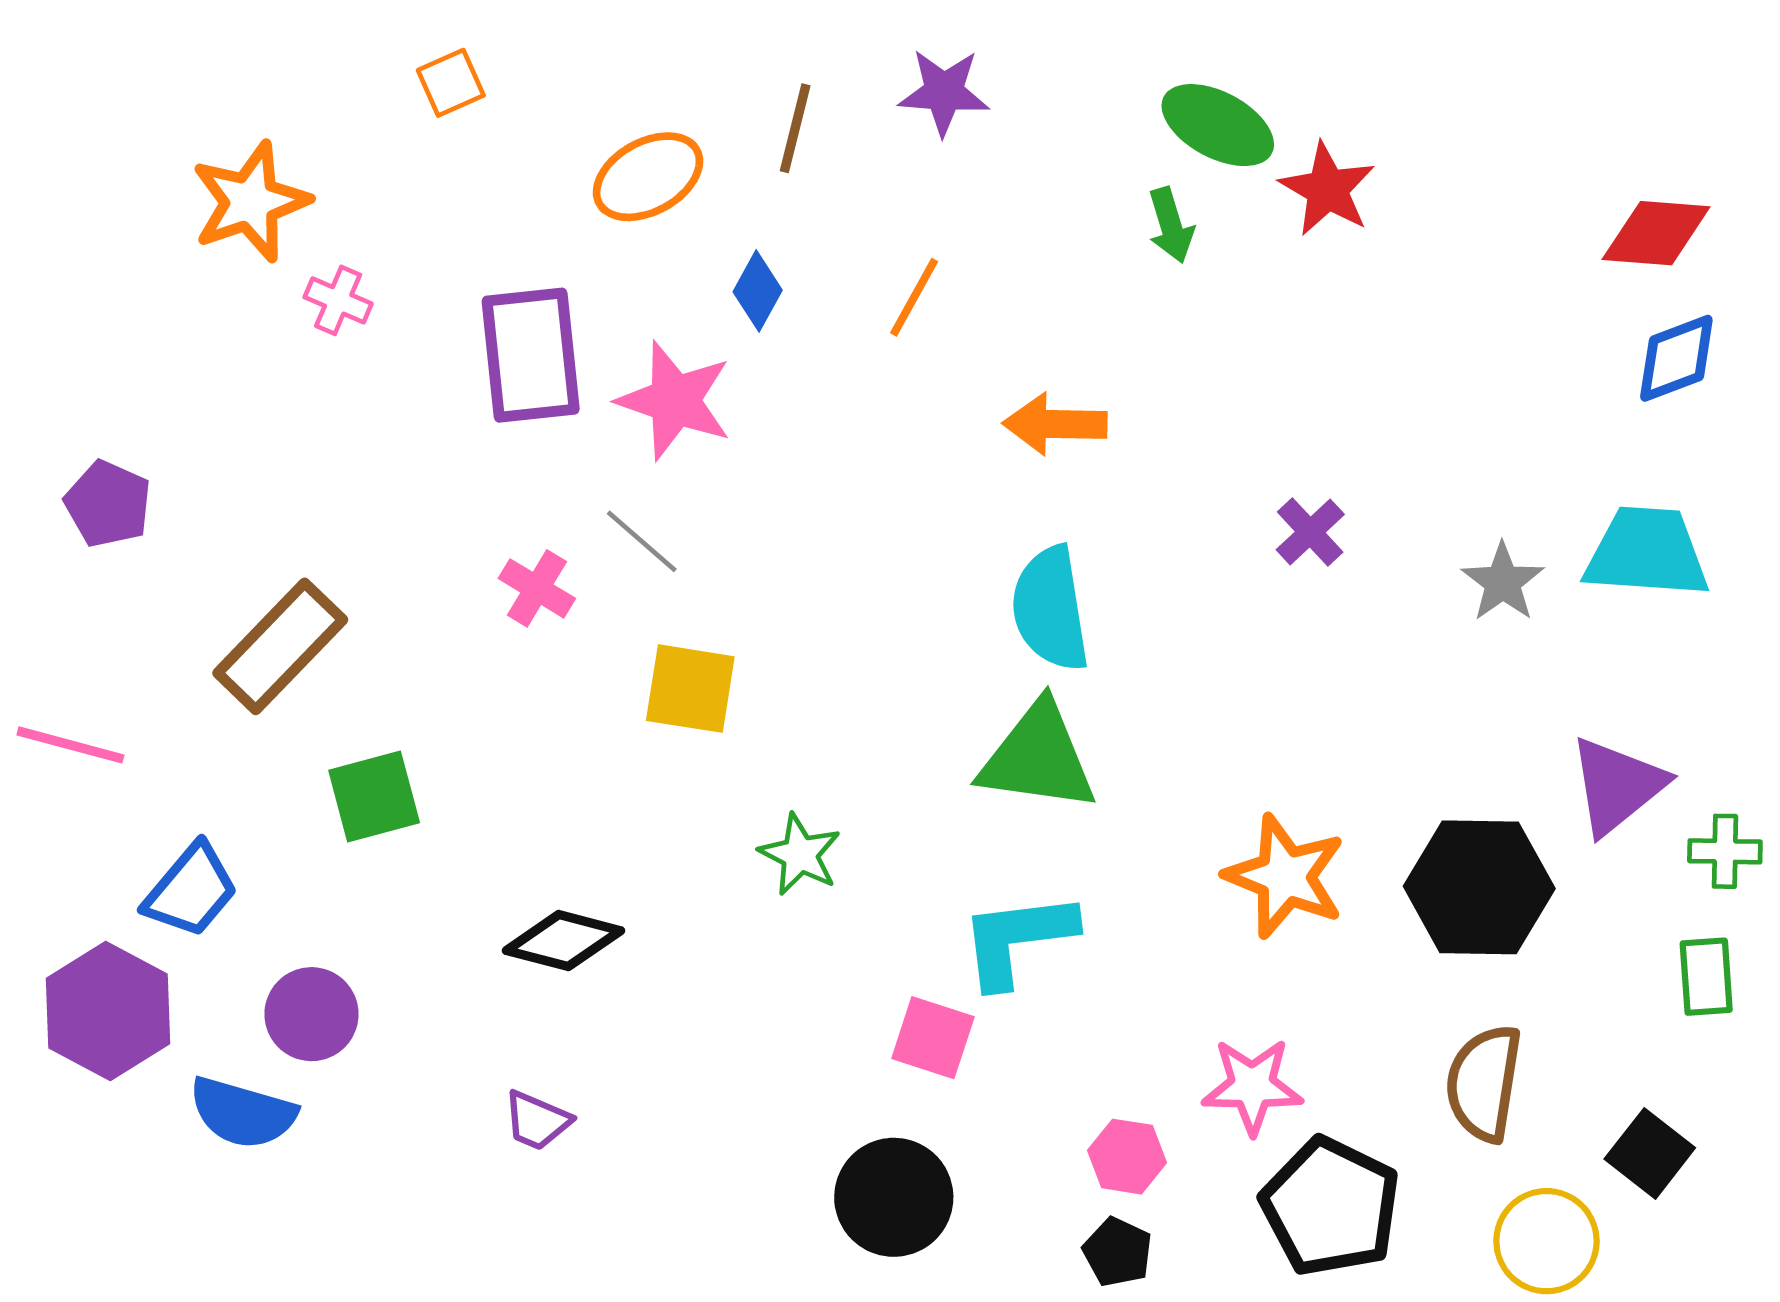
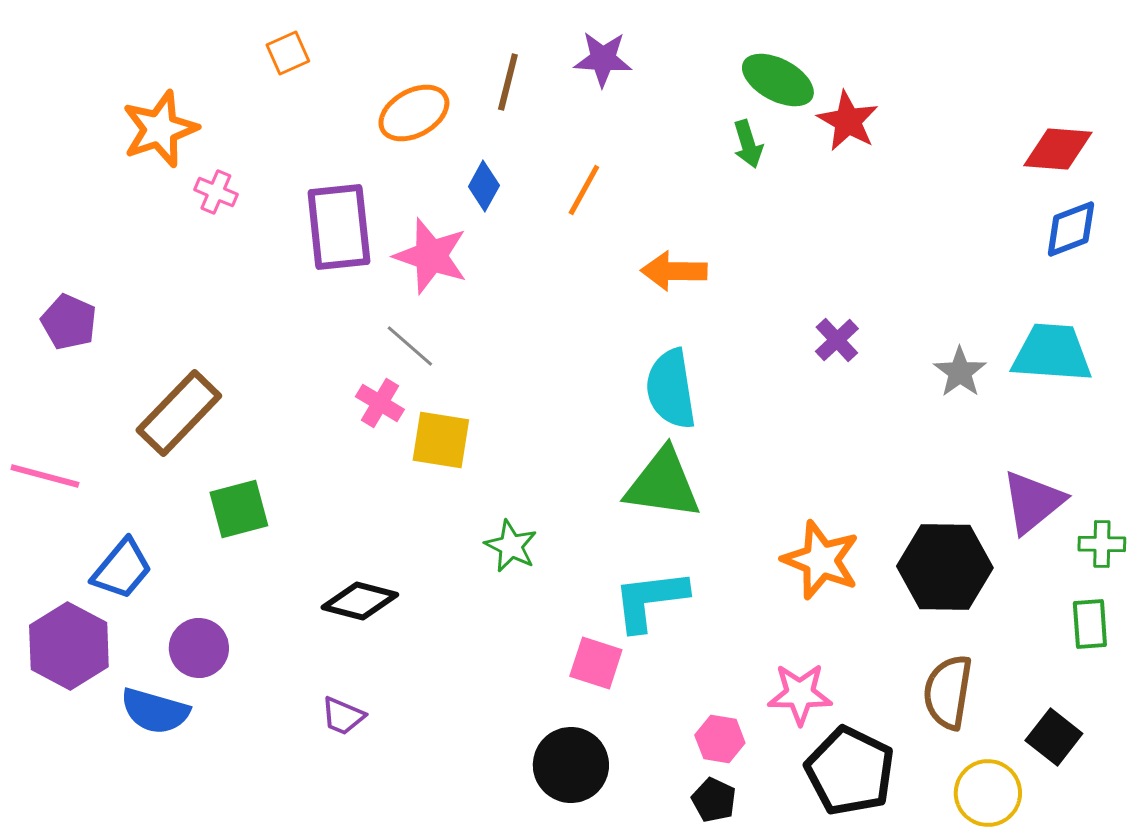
pink cross: (537, 588) -> (380, 403), moved

